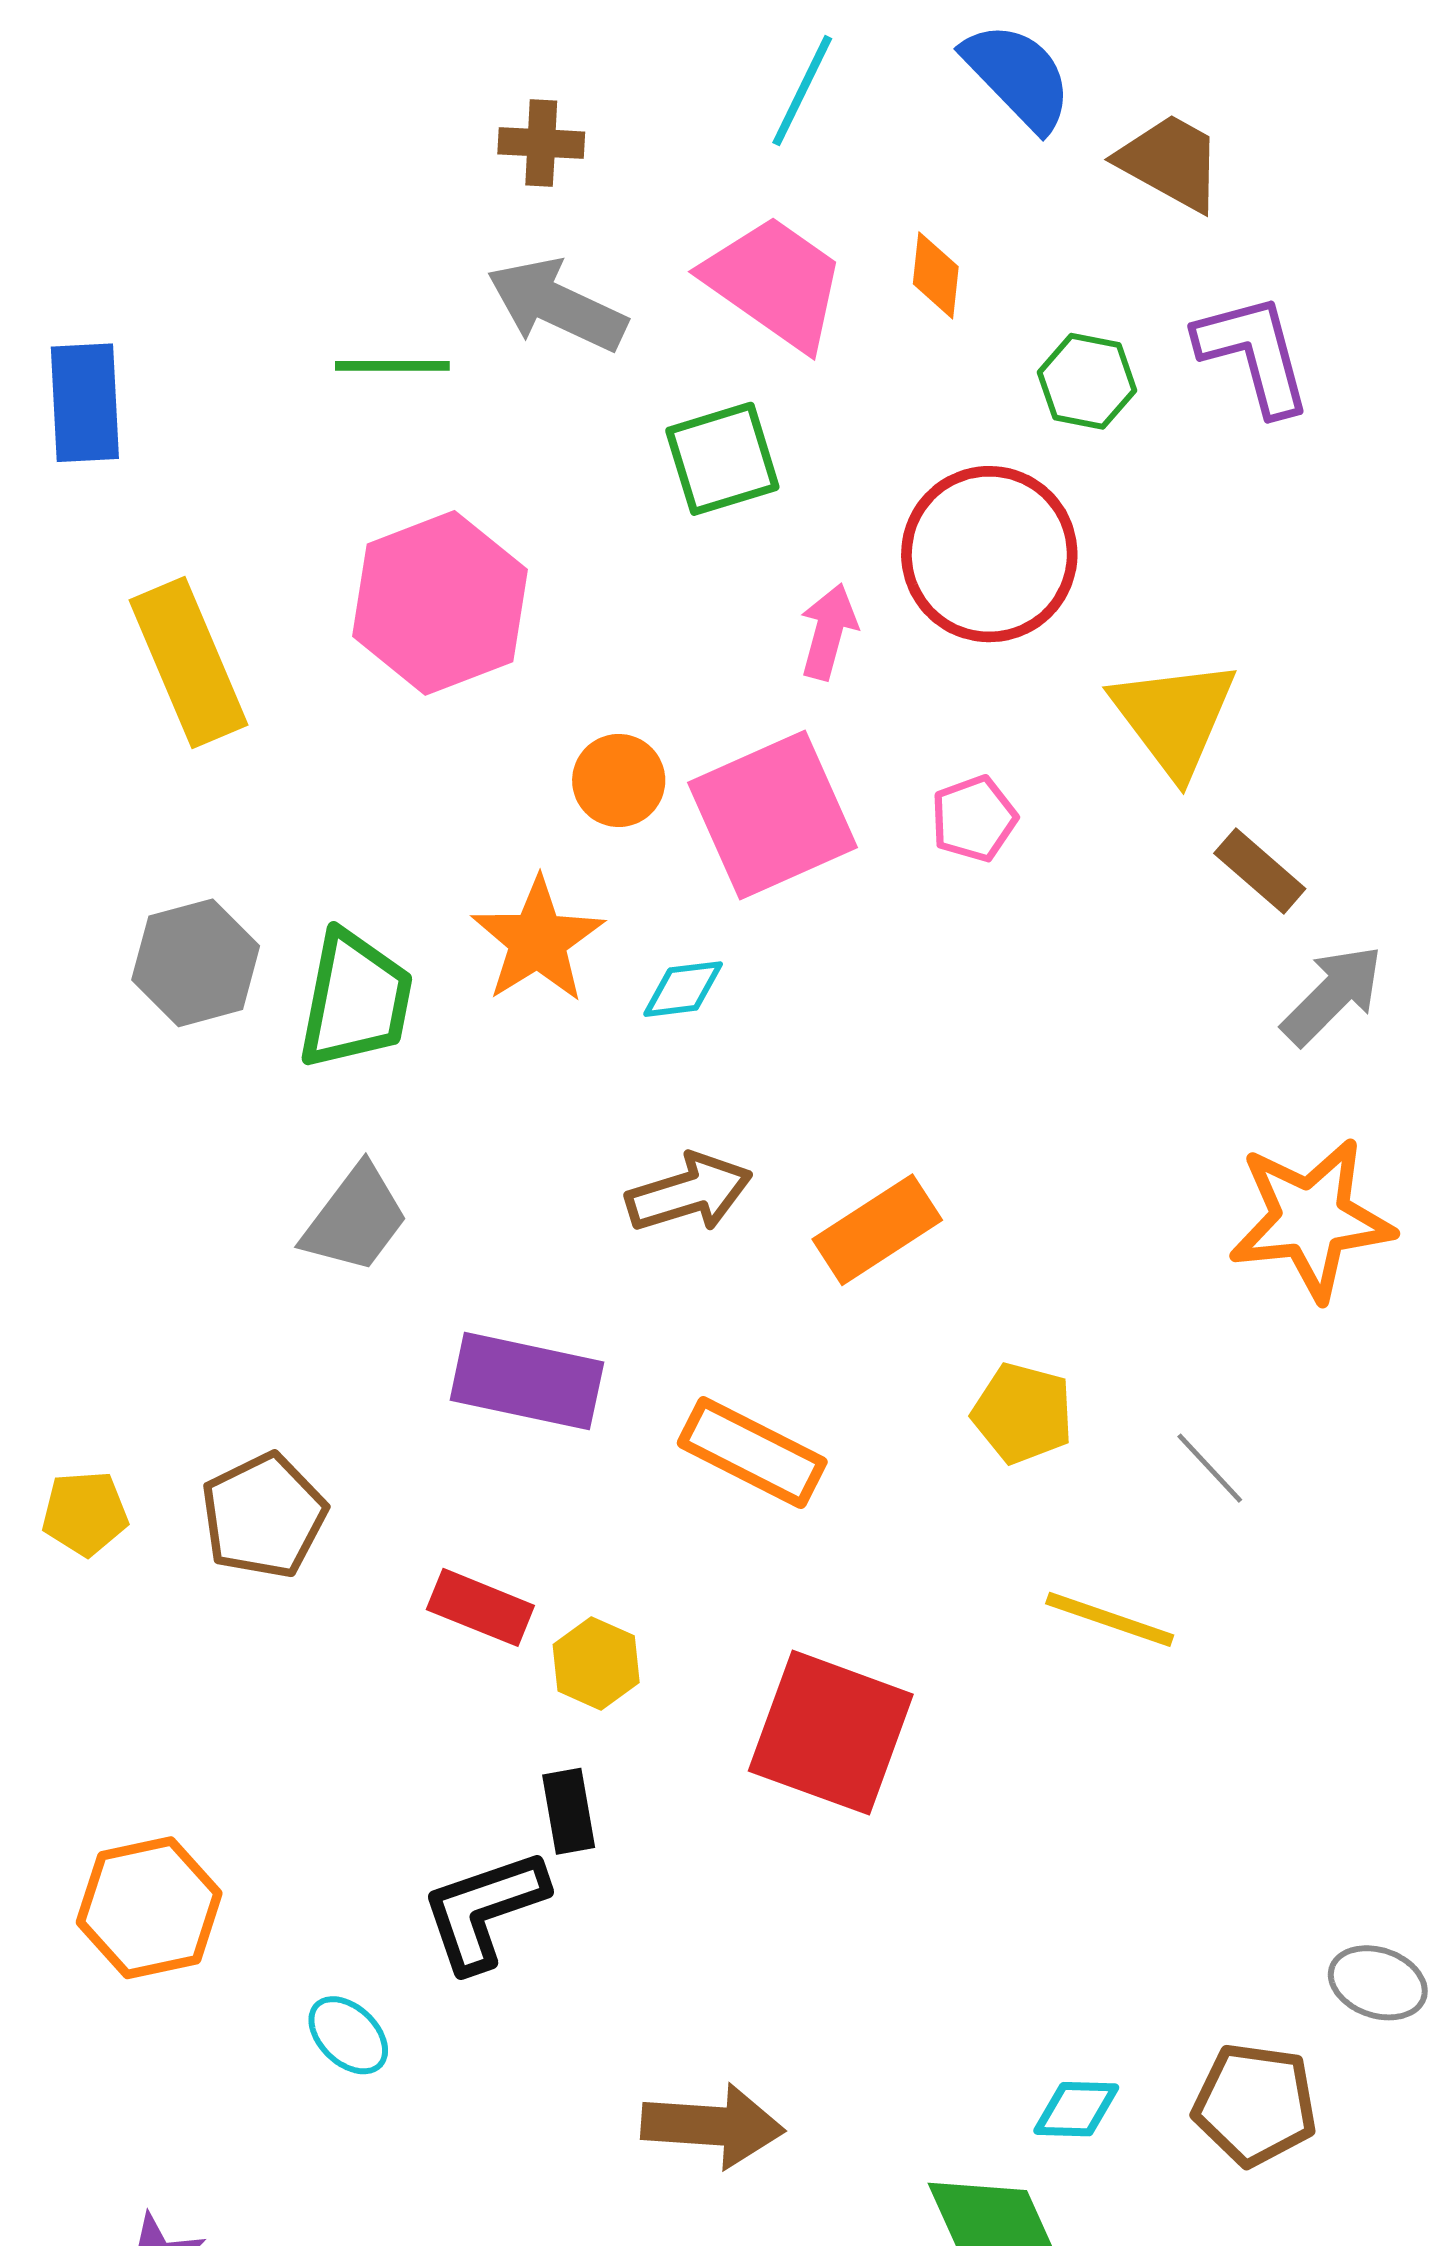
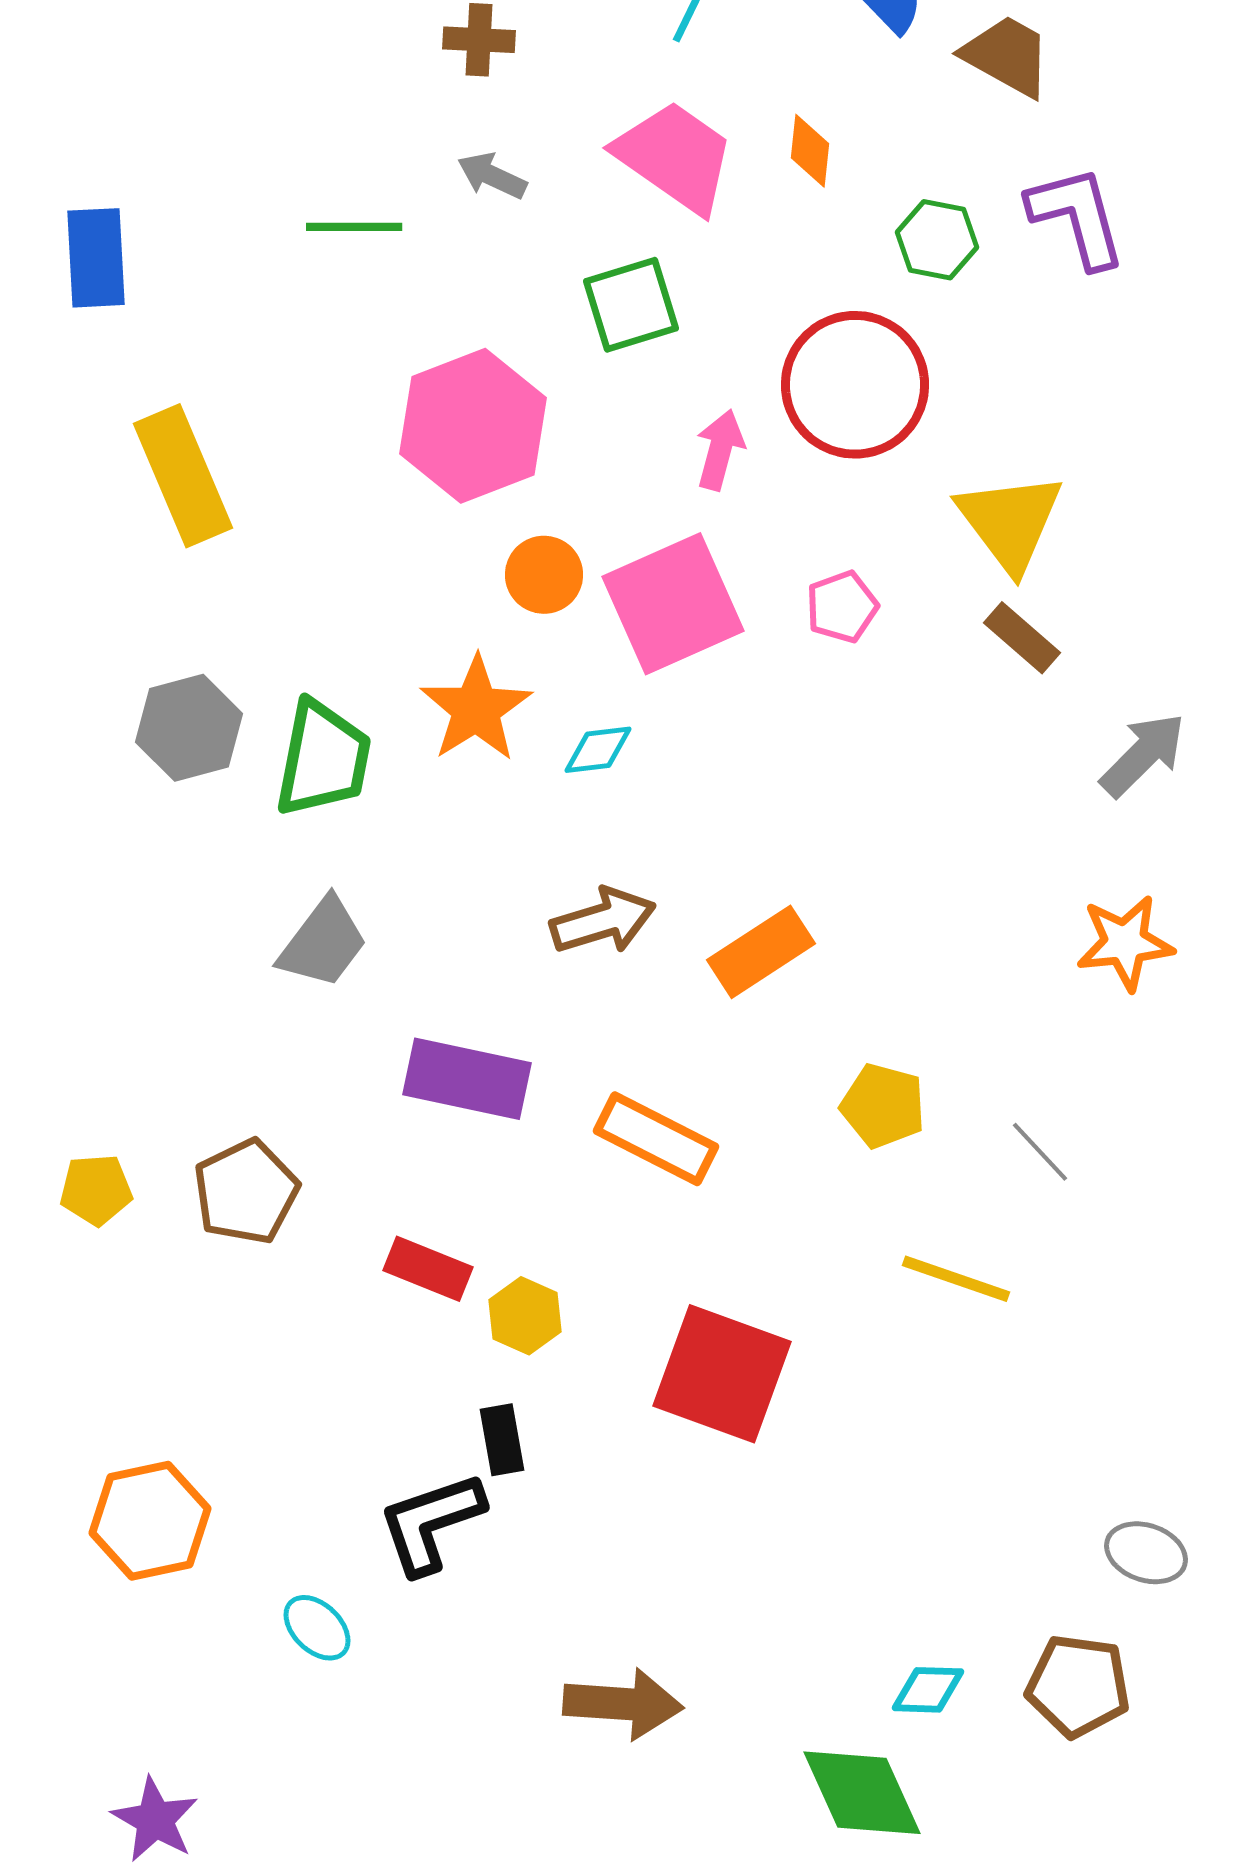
gray arrow: (557, 305) -> (492, 176), size x0.6
pink hexagon: (440, 603) -> (473, 426), moved
brown rectangle: (1260, 871) -> (1022, 638), moved
orange star: (1311, 1219) -> (1125, 943), size x0.7
gray ellipse: (1378, 1983) -> (1146, 1553), moved

